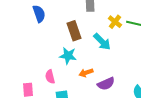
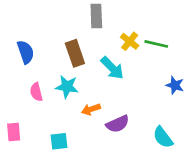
blue semicircle: (39, 14) -> (26, 52), moved
pink semicircle: (50, 77) -> (36, 92), moved

